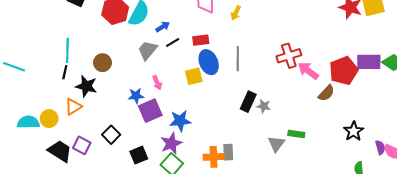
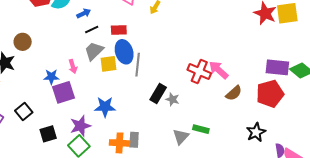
gray trapezoid: (148, 50) -> (94, 51), moved
red cross: (289, 56) -> (199, 72), moved, turned 35
gray line: (238, 59) -> (138, 65), moved
red pentagon: (344, 71) -> (270, 94), moved
blue star: (180, 121) -> (105, 107), moved

